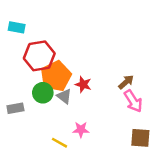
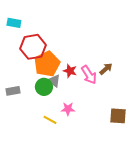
green circle: (43, 93) -> (44, 87), moved
pink arrow: (133, 101) -> (89, 75), moved

